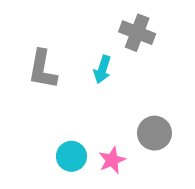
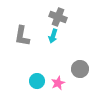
gray cross: (137, 33) -> (58, 17), moved

